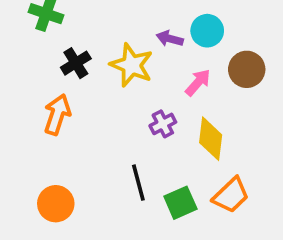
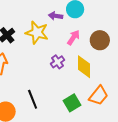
brown circle: (247, 69) -> (100, 40), moved
black line: (138, 183) -> (33, 99), moved

